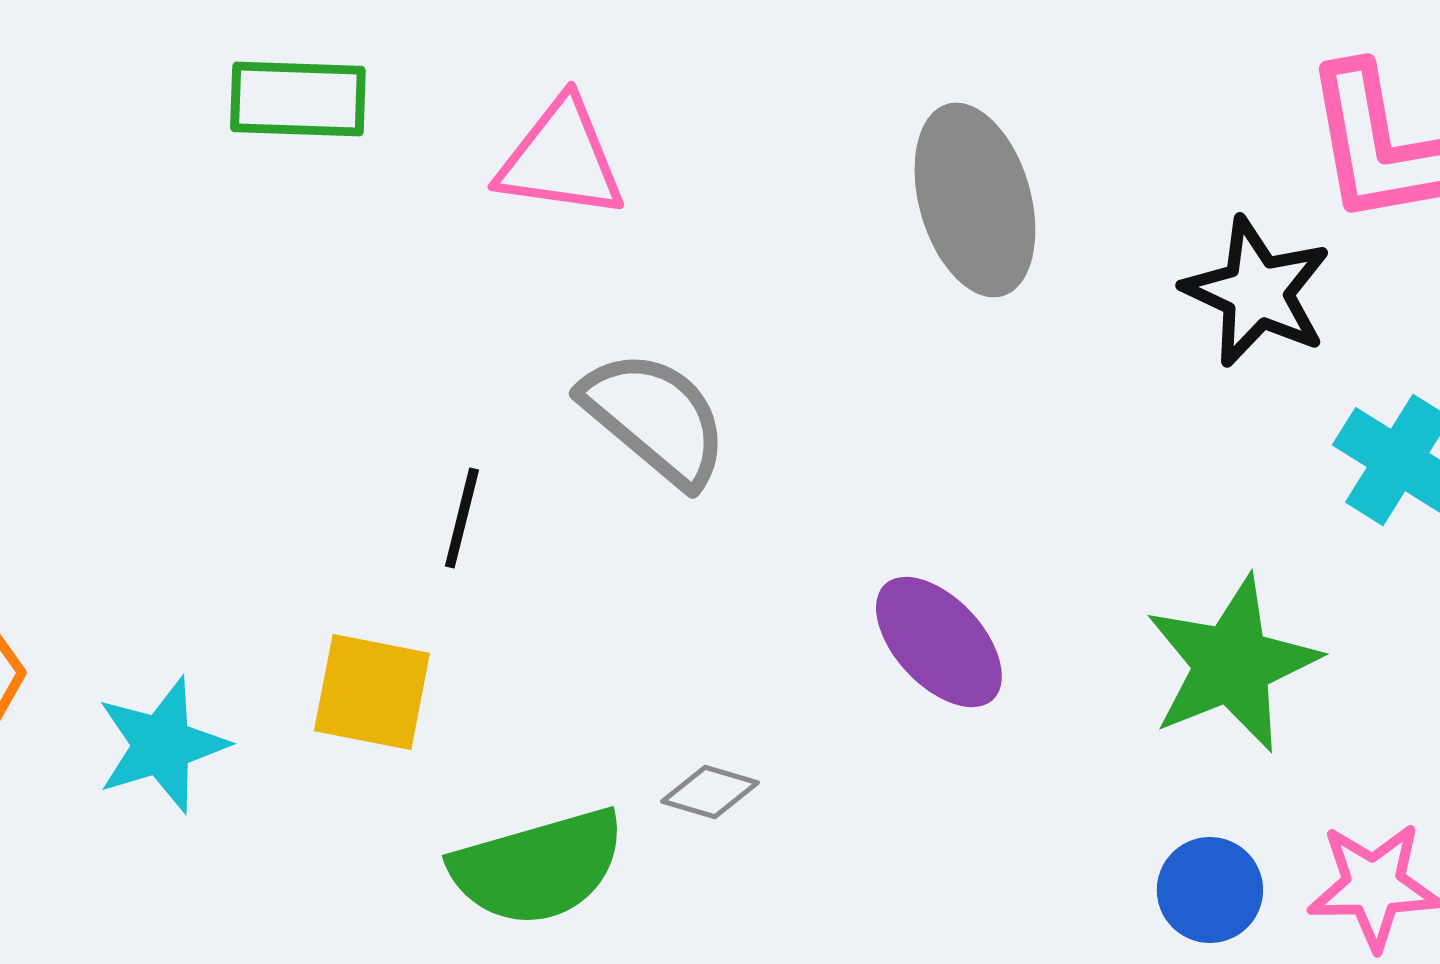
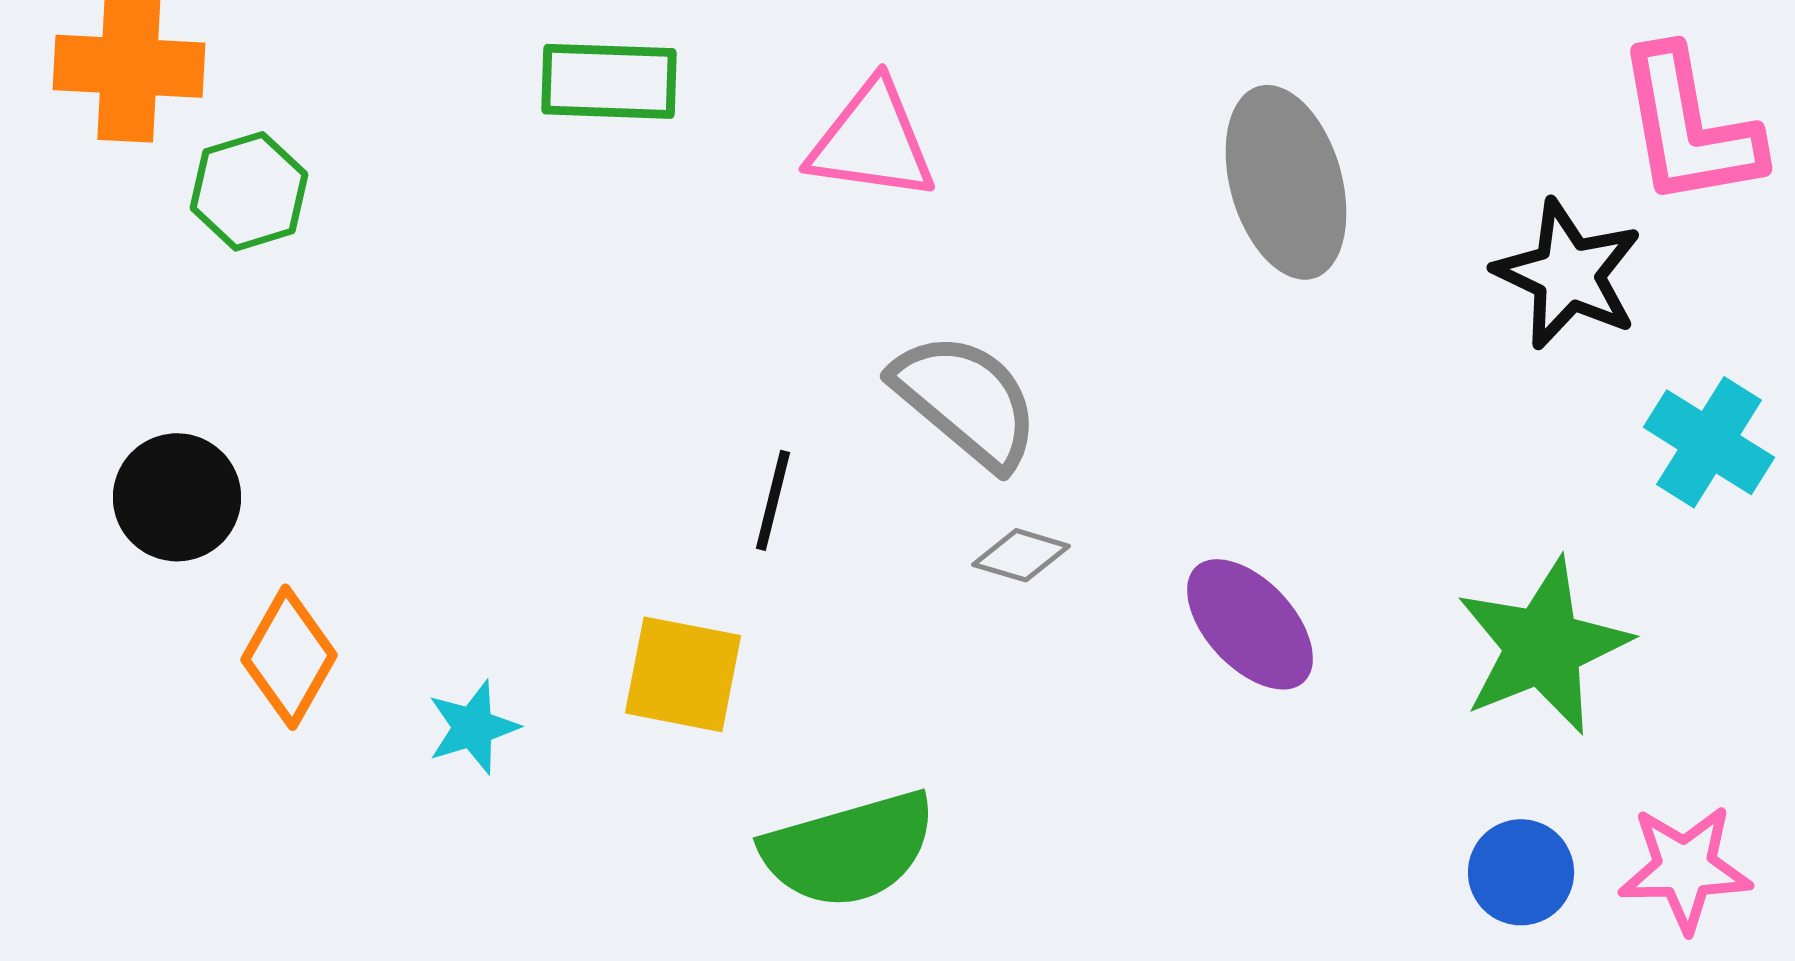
cyan star: (162, 745) -> (473, 727), size x0.7
gray diamond: (710, 792) -> (1021, 555), moved

